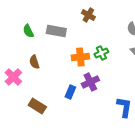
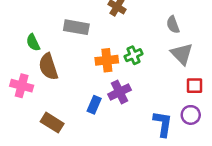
green semicircle: (28, 31) -> (33, 42), moved
brown semicircle: (34, 62) -> (48, 67), size x1.5
pink cross: (13, 77) -> (22, 86), turned -30

